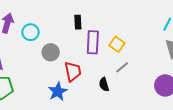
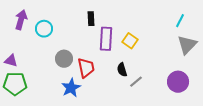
gray circle: (51, 52) -> (64, 59), moved
gray line: (122, 67) -> (136, 82), moved
black semicircle: (104, 84) -> (122, 70), moved

